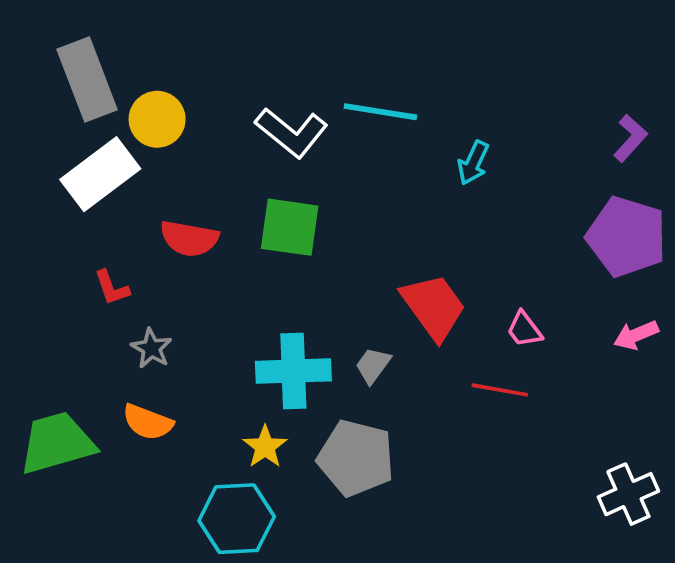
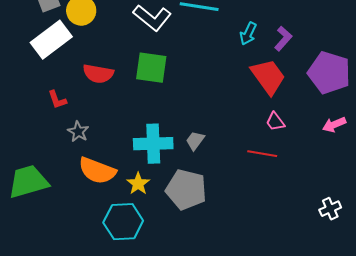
purple L-shape: (630, 138) -> (283, 39), moved
red trapezoid: (433, 307) -> (268, 77), moved
orange semicircle: (148, 422) -> (97, 171), moved, size x1.4
white cross: (628, 494) -> (330, 209), size x0.7

